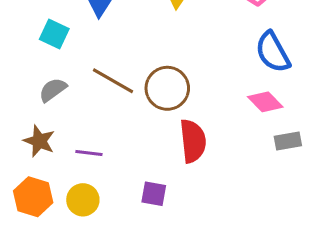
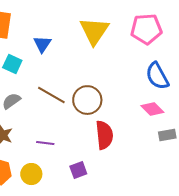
purple line: (89, 153) -> (45, 143), moved
purple square: (154, 194) -> (78, 170), turned -30

